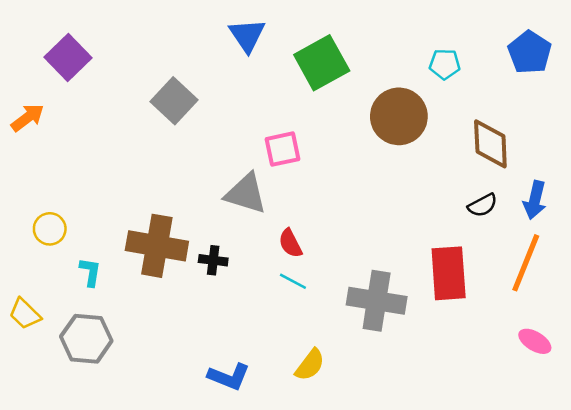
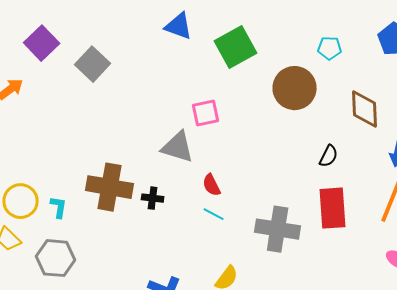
blue triangle: (247, 35) -> (179, 26), turned -36
gray square: (174, 101) -> (93, 64), moved
black semicircle: (483, 205) -> (329, 156), moved, turned -35
yellow circle: (50, 229) -> (21, 201), moved, size x1.4

